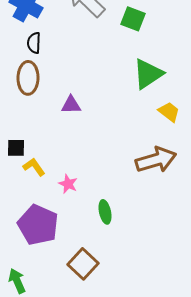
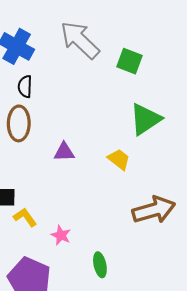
yellow trapezoid: (169, 112) -> (119, 159), moved

